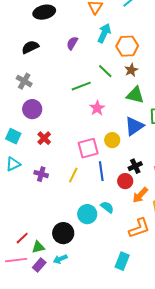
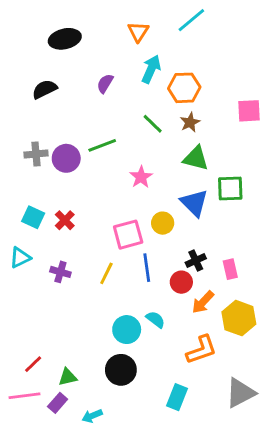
gray cross: (24, 81) -> (36, 154), moved, turned -35
green line: (81, 86) -> (102, 145), moved
purple circle: (32, 109) -> (66, 158), moved
blue triangle: (134, 126) -> (194, 203), turned -40
cyan square: (13, 136) -> (33, 217), moved
black circle: (63, 233) -> (121, 370), moved
green triangle: (38, 247) -> (68, 377), moved
cyan arrow: (60, 259) -> (92, 416), moved

